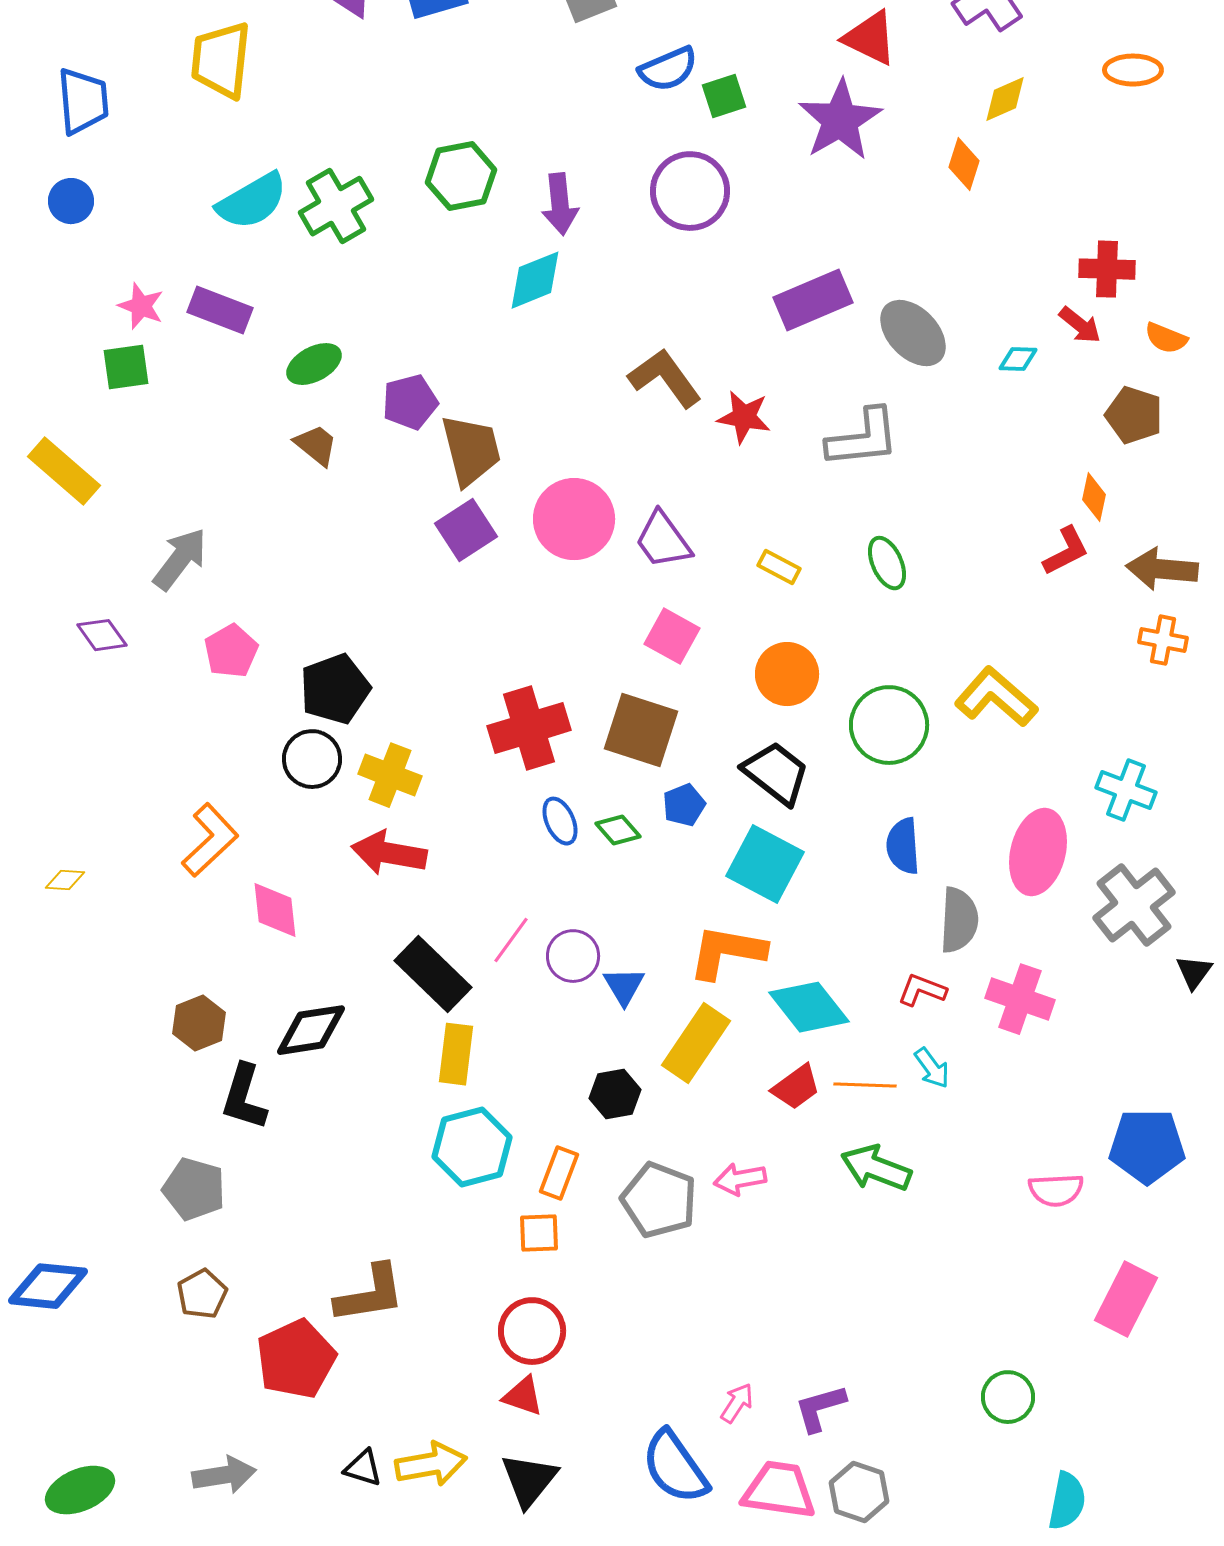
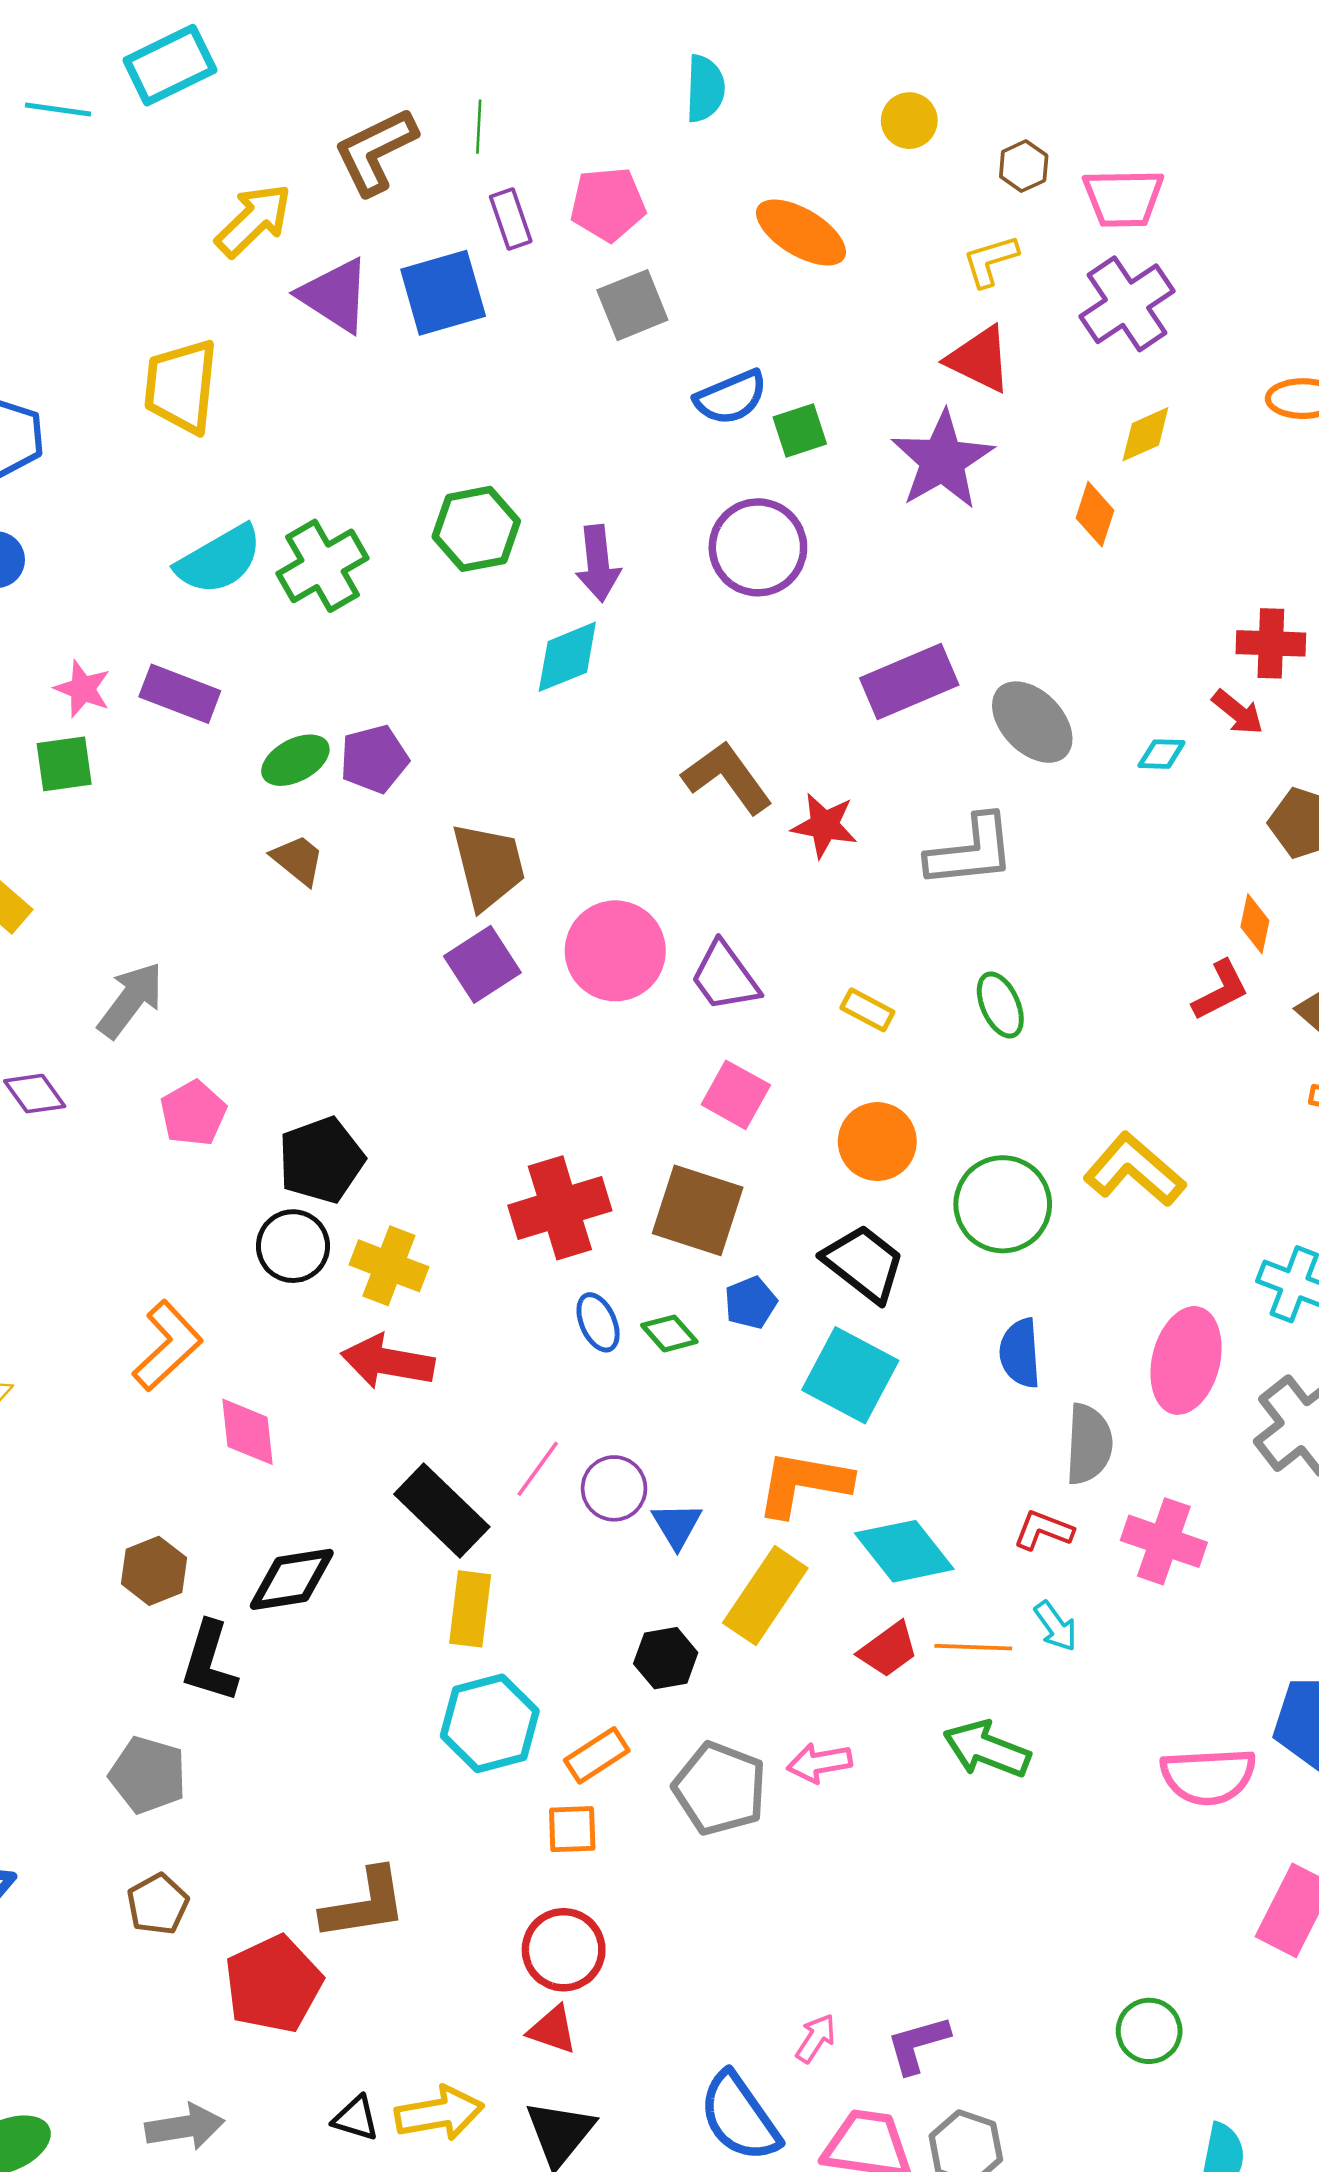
purple pentagon: (410, 402) -> (374, 759), moved
orange rectangle: (559, 1173) -> (597, 1755), turned 36
pink semicircle: (1056, 1190) -> (1208, 1776), size x1.4

